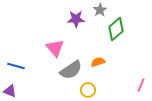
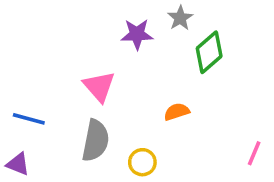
gray semicircle: (71, 70) -> (96, 141), moved, turned -45
yellow circle: (88, 90) -> (142, 162), moved

